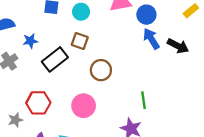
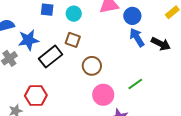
blue star: (30, 41) -> (28, 40), size x1.5
green line: (144, 100) -> (135, 84), moved, turned 63
pink circle: (84, 106) -> (103, 95), moved

